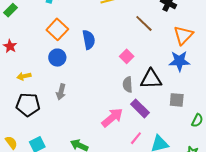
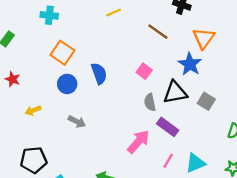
blue semicircle: (89, 40) -> (99, 74), moved
blue star: (179, 61) -> (190, 64), moved, turned -30
gray arrow: (61, 92) -> (77, 122), turned -70
gray square: (177, 100) -> (206, 101), moved, turned 35
black pentagon: (28, 105) -> (34, 160), moved

